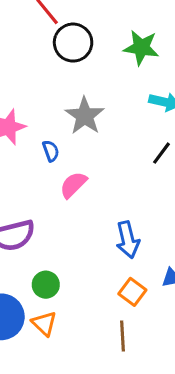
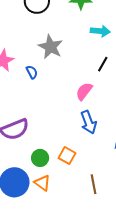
pink semicircle: (73, 185) -> (84, 91), moved
orange square: (132, 292) -> (67, 156), moved

